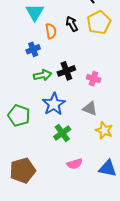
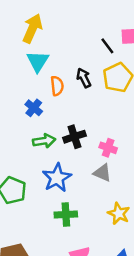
blue cross: (33, 49) -> (34, 108), turned -32
gray triangle: (90, 109) -> (102, 173), moved
green cross: (62, 133) -> (66, 214), turned 30

